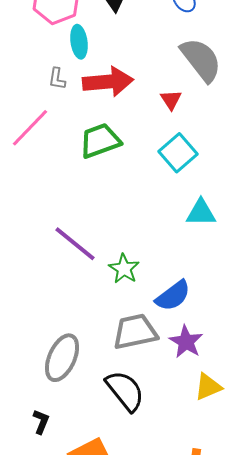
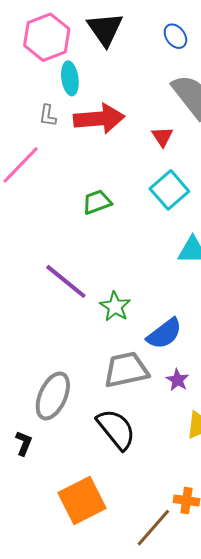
green trapezoid: (100, 141) -> (97, 202), moved, size x0.7
purple star: (186, 342) -> (177, 380), size x0.7
black L-shape: (41, 422) -> (24, 443), moved

